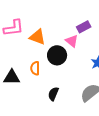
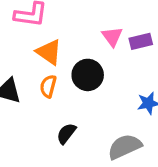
orange triangle: (37, 37) -> (49, 52), moved
pink triangle: (72, 41) -> (112, 37), moved

